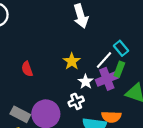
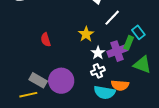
cyan rectangle: (121, 48) -> (138, 32), moved
white line: (104, 60) -> (112, 18), moved
white cross: (76, 101) -> (98, 71), moved

